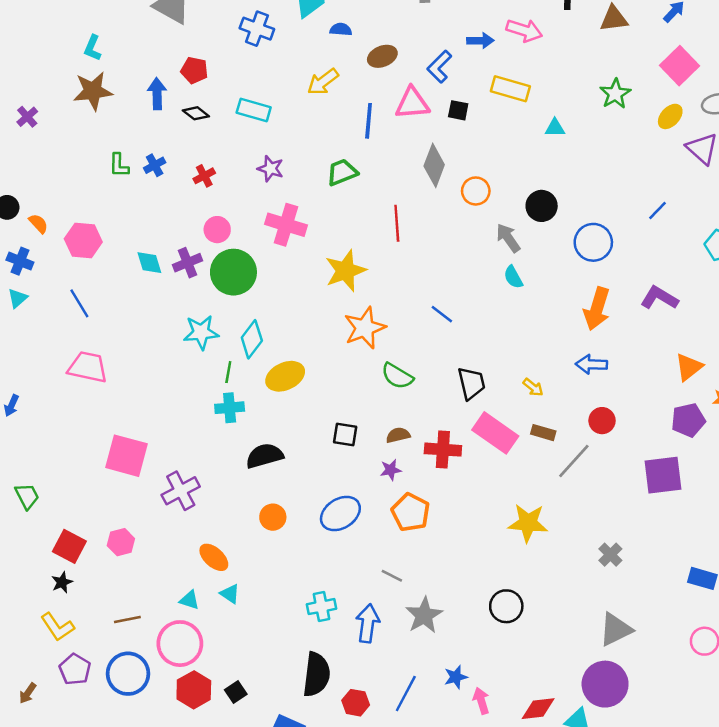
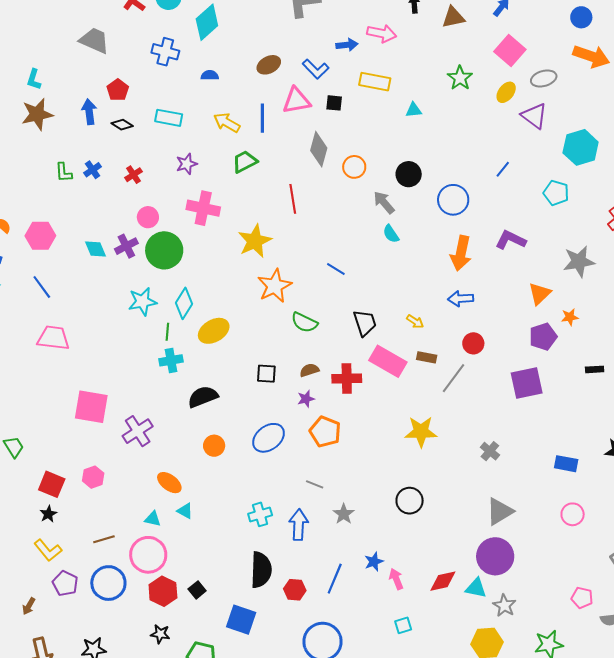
blue semicircle: (341, 29) -> (210, 75), moved
blue L-shape: (439, 67) -> (316, 69), turned -84
red pentagon: (194, 70) -> (118, 90), turned 30
yellow arrow: (323, 82) -> (227, 123), moved, turned 72
purple star: (270, 169) -> (187, 164), turned -30
gray star: (424, 615) -> (344, 514), size x0.7

